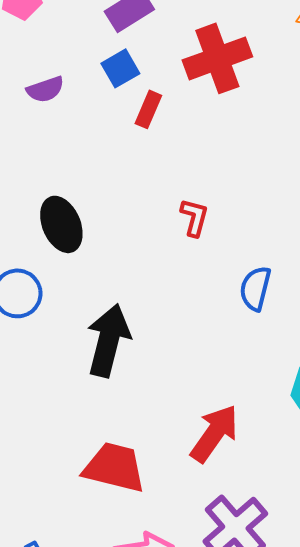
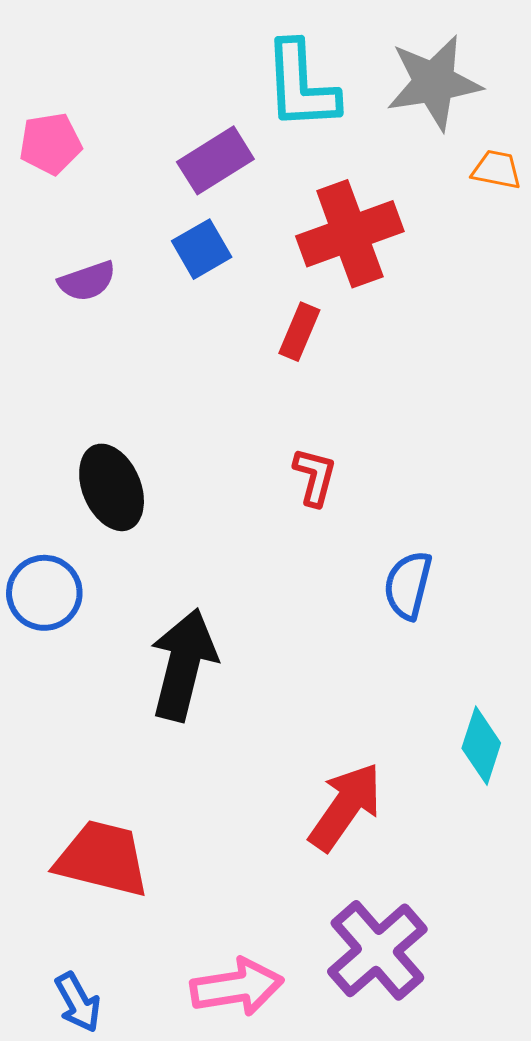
red rectangle: (148, 109) -> (299, 332), moved
red trapezoid: (114, 467) -> (102, 859), moved

